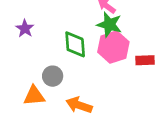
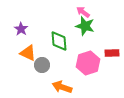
pink hexagon: (113, 47) -> (88, 63), moved
orange triangle: (34, 96) -> (28, 53), moved, turned 30

